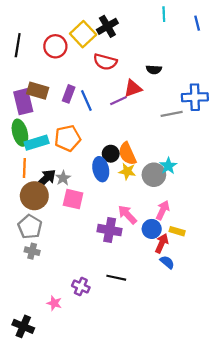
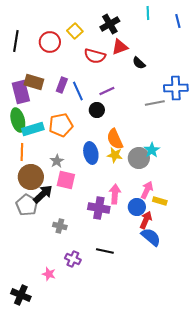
black cross: (107, 26) -> (110, 24), moved
yellow square: (83, 34) -> (75, 31), size x0.7
black semicircle: (154, 70) -> (139, 63), turned 40
red triangle: (133, 88) -> (120, 47), moved
black circle: (111, 154) -> (97, 110), moved
black arrow: (45, 179) -> (43, 194), moved
pink arrow: (127, 215) -> (115, 194), turned 48
yellow rectangle: (177, 231) -> (160, 201), moved
gray cross: (32, 251) -> (60, 226), moved
blue semicircle: (167, 262) -> (151, 237), size x1.5

